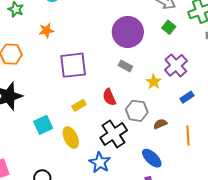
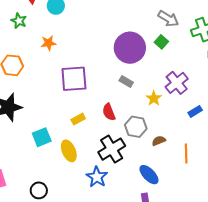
green square: (169, 27) -> (161, 42), moved
blue rectangle: (187, 97) -> (195, 111), moved

